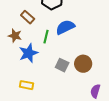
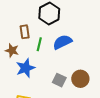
brown rectangle: (28, 17) -> (25, 32), turned 40
green line: (46, 37) -> (39, 44), moved

